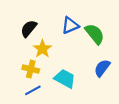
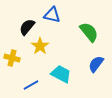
blue triangle: (70, 25) -> (52, 15), moved, turned 36
yellow cross: (31, 69) -> (12, 58), moved

